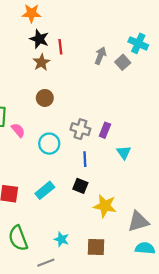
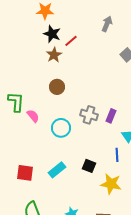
red line: (60, 47) -> (71, 41), turned 56
gray arrow: (100, 56) -> (107, 24), moved
blue line: (85, 159) -> (117, 155), moved

